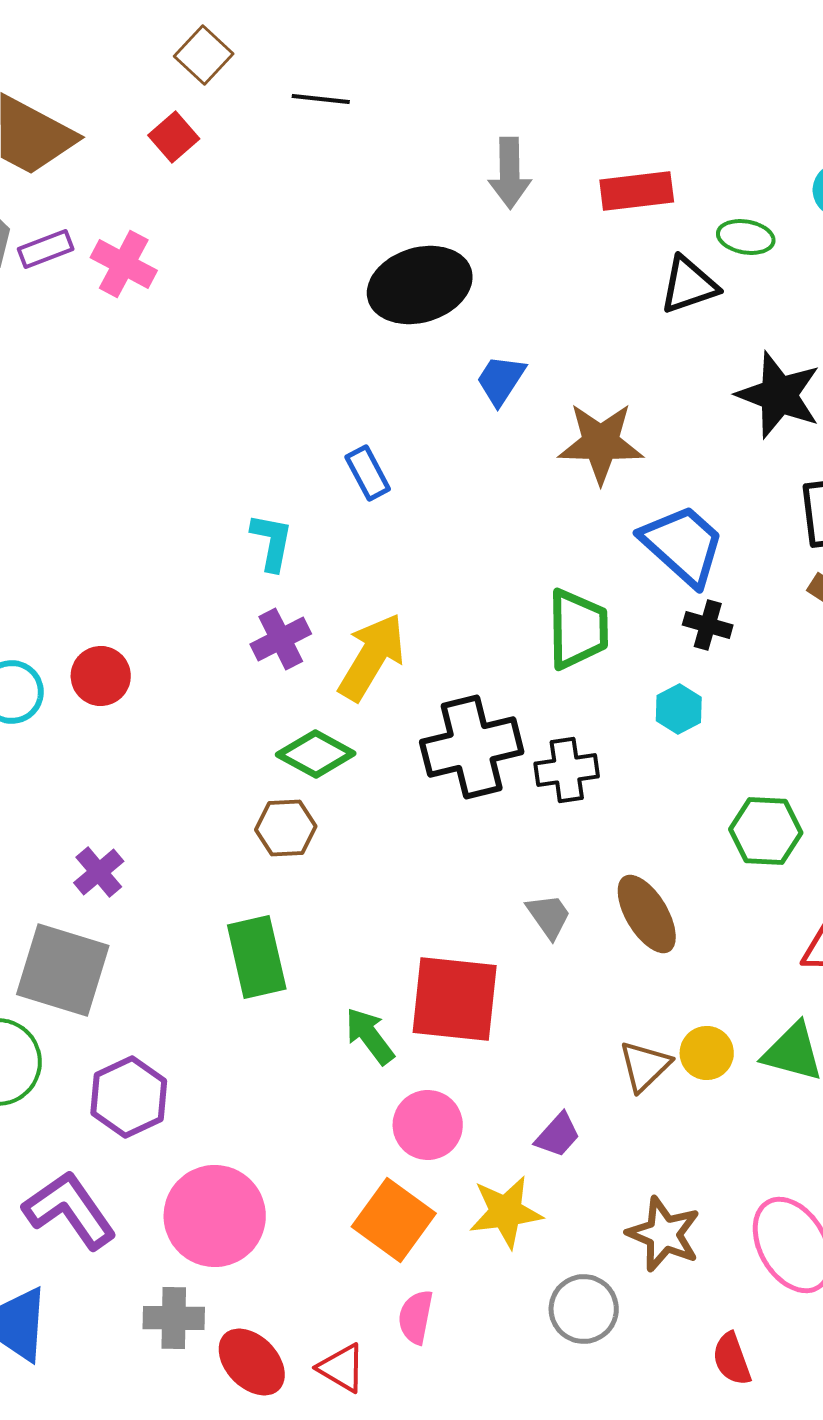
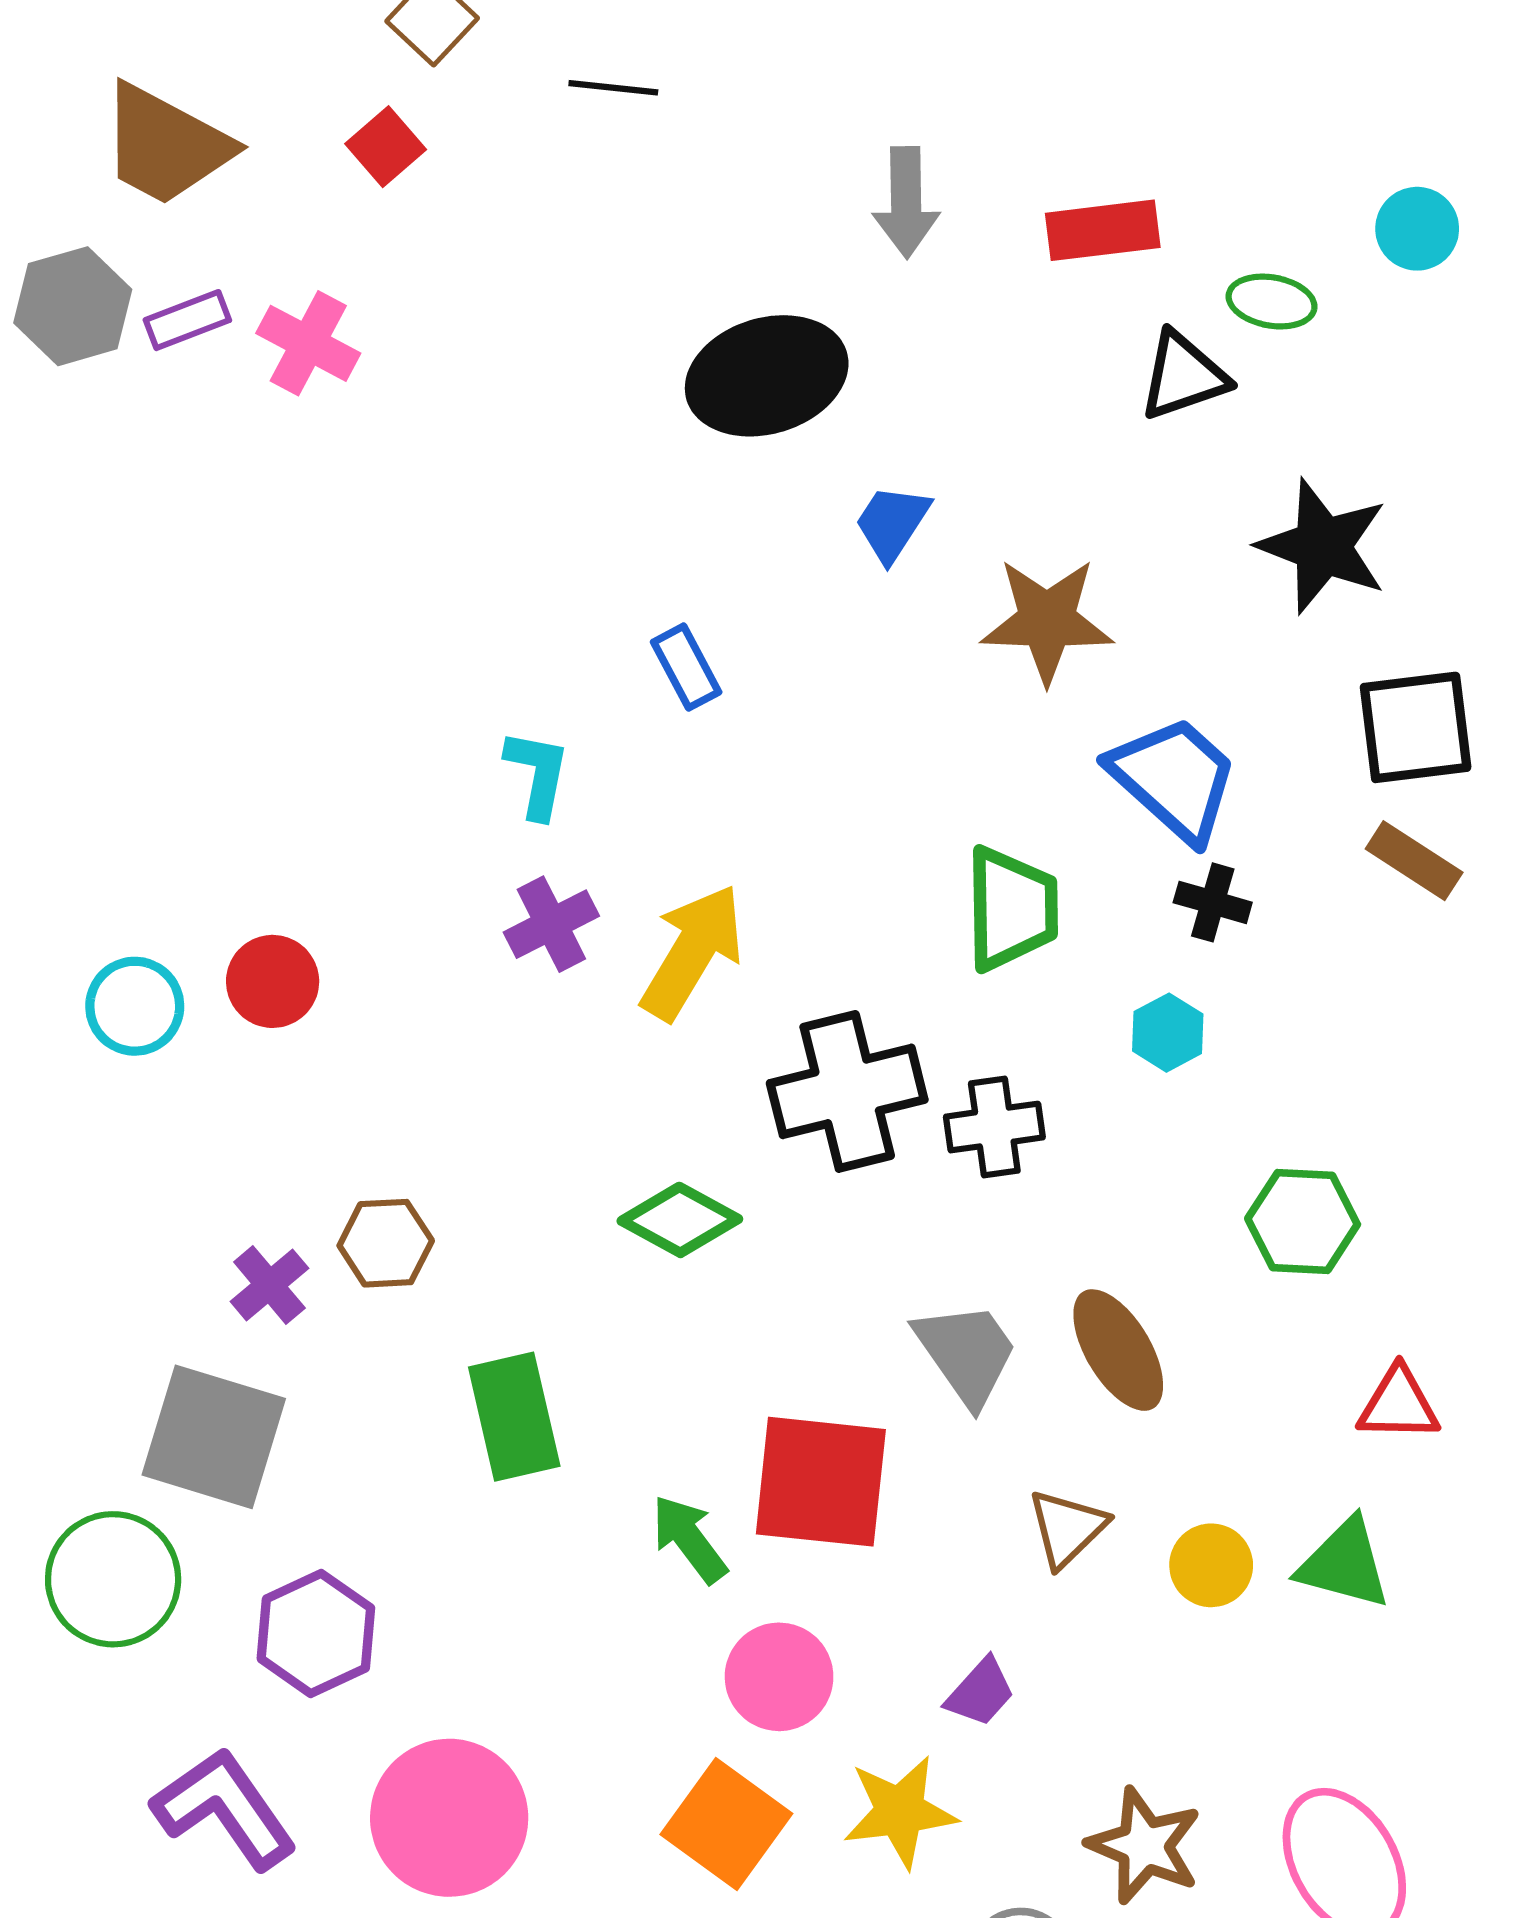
green diamond: (316, 754) -> (680, 1220), moved
brown hexagon: (286, 828) -> (386, 1243), moved
gray trapezoid: (549, 916) -> (966, 1353), size x1.5
brown triangle: (645, 1066) -> (1067, 1528), moved

